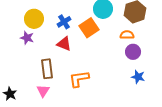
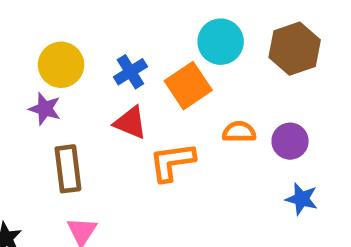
orange semicircle: (127, 35) -> (239, 132), moved
brown rectangle: (47, 69) -> (68, 169), moved
orange L-shape: (79, 79) -> (172, 162), moved

